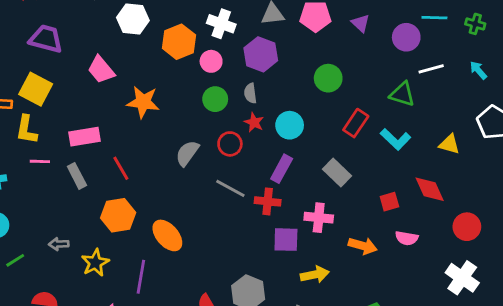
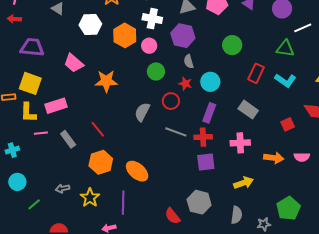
gray semicircle: (250, 93) -> (189, 61), moved
pink rectangle: (84, 137) -> (56, 106), moved
pink semicircle: (407, 238) -> (302, 157), moved
purple square: (286, 240) -> (206, 162), moved

